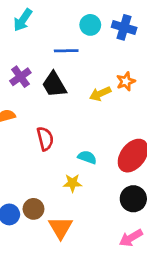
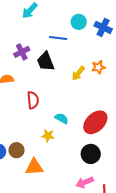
yellow arrow: (100, 94) -> (78, 73), turned -35
orange triangle: (61, 228) -> (34, 167), turned 48

